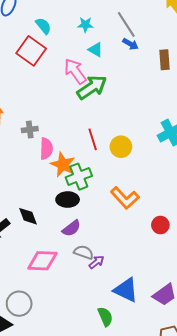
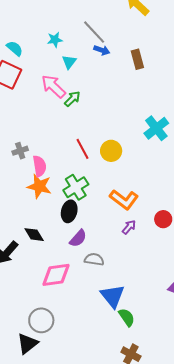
cyan triangle: (96, 50) -> (69, 62), turned 49
green arrow: (92, 87) -> (72, 99), size x0.6
orange star: (63, 165) -> (39, 186), moved
black ellipse: (68, 200) -> (69, 211), turned -65
purple arrow: (96, 262) -> (129, 227), moved
blue triangle: (126, 290) -> (113, 296), moved, turned 36

